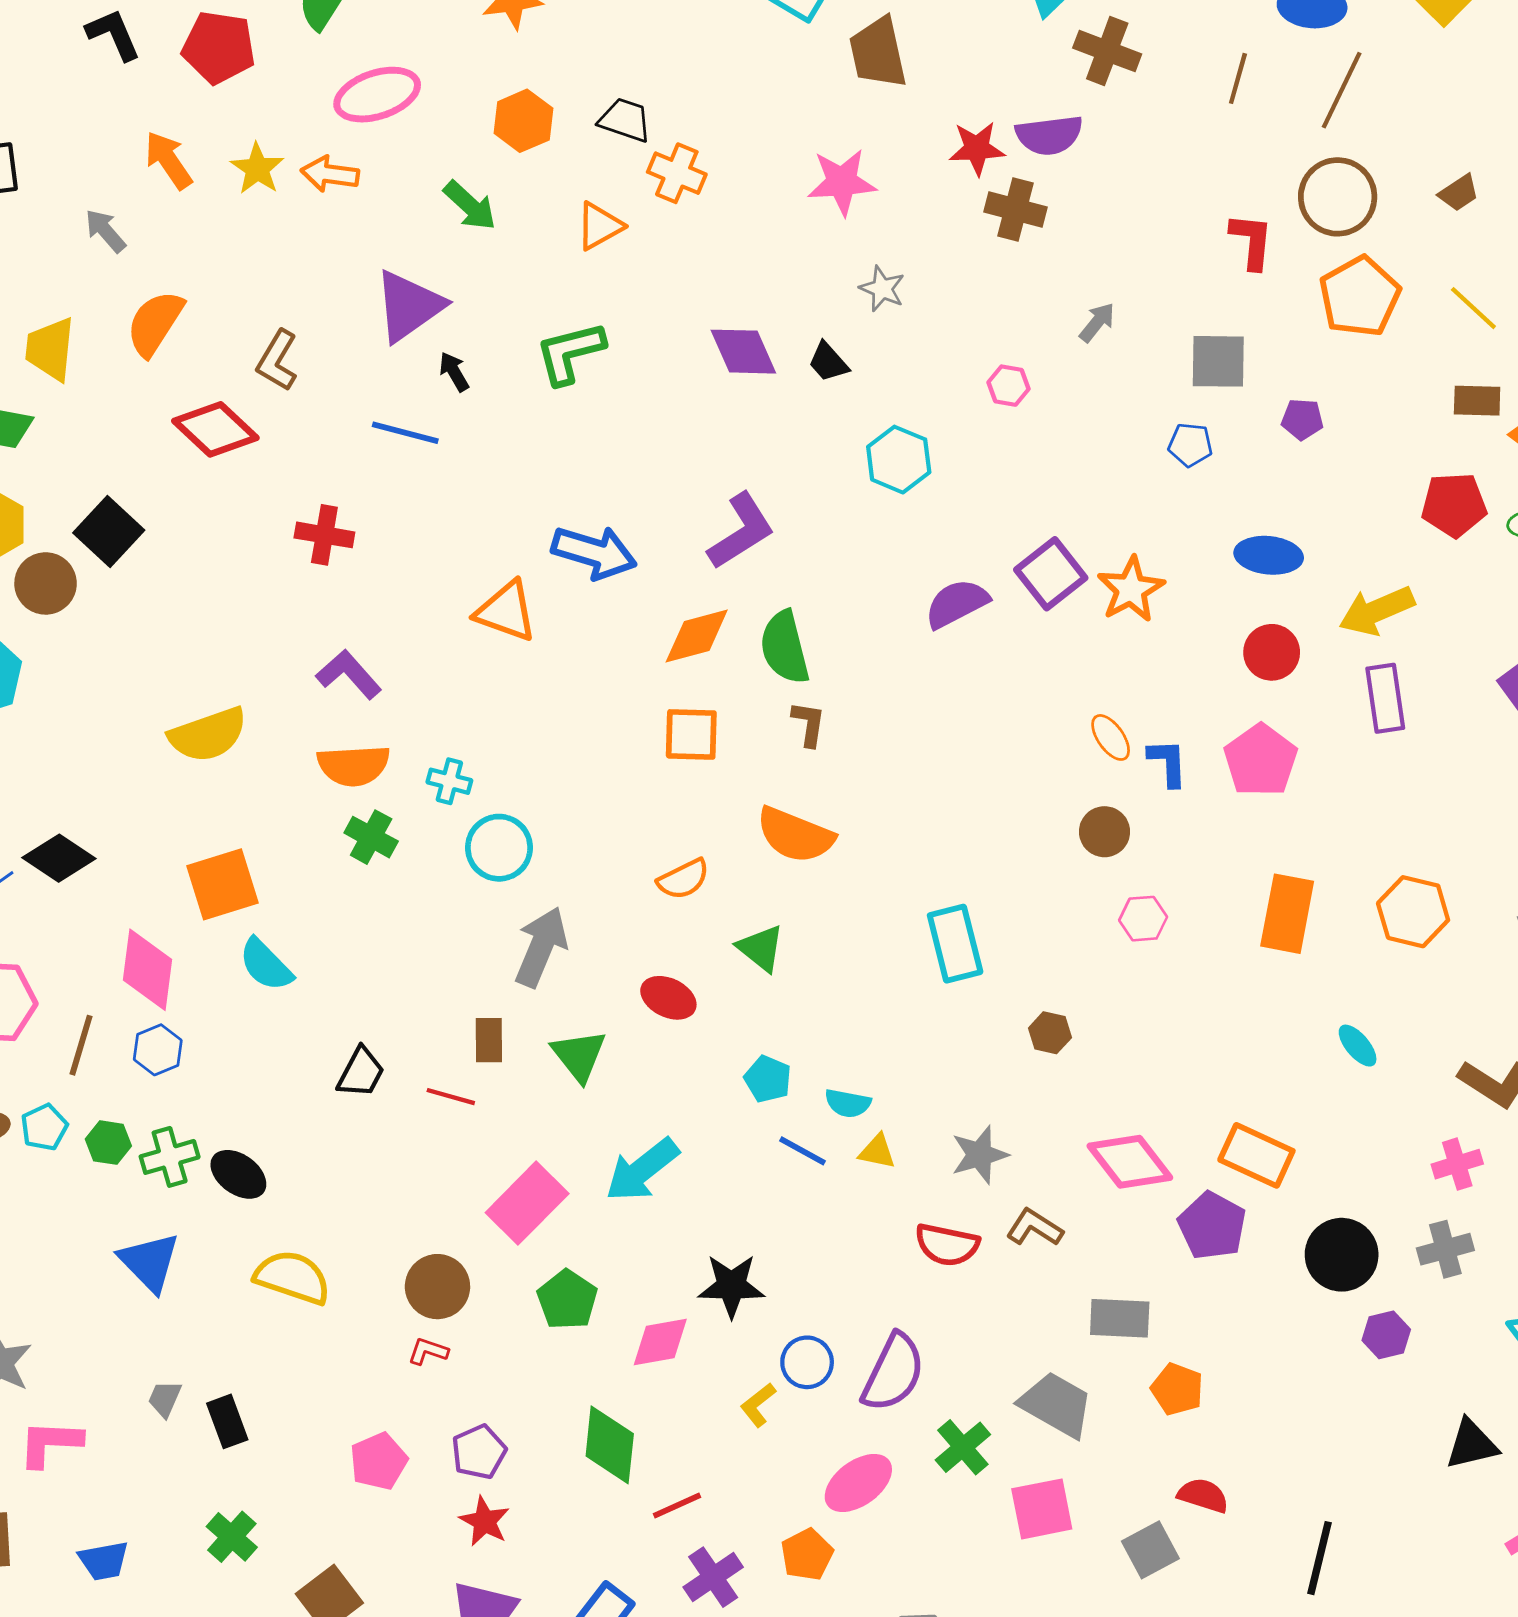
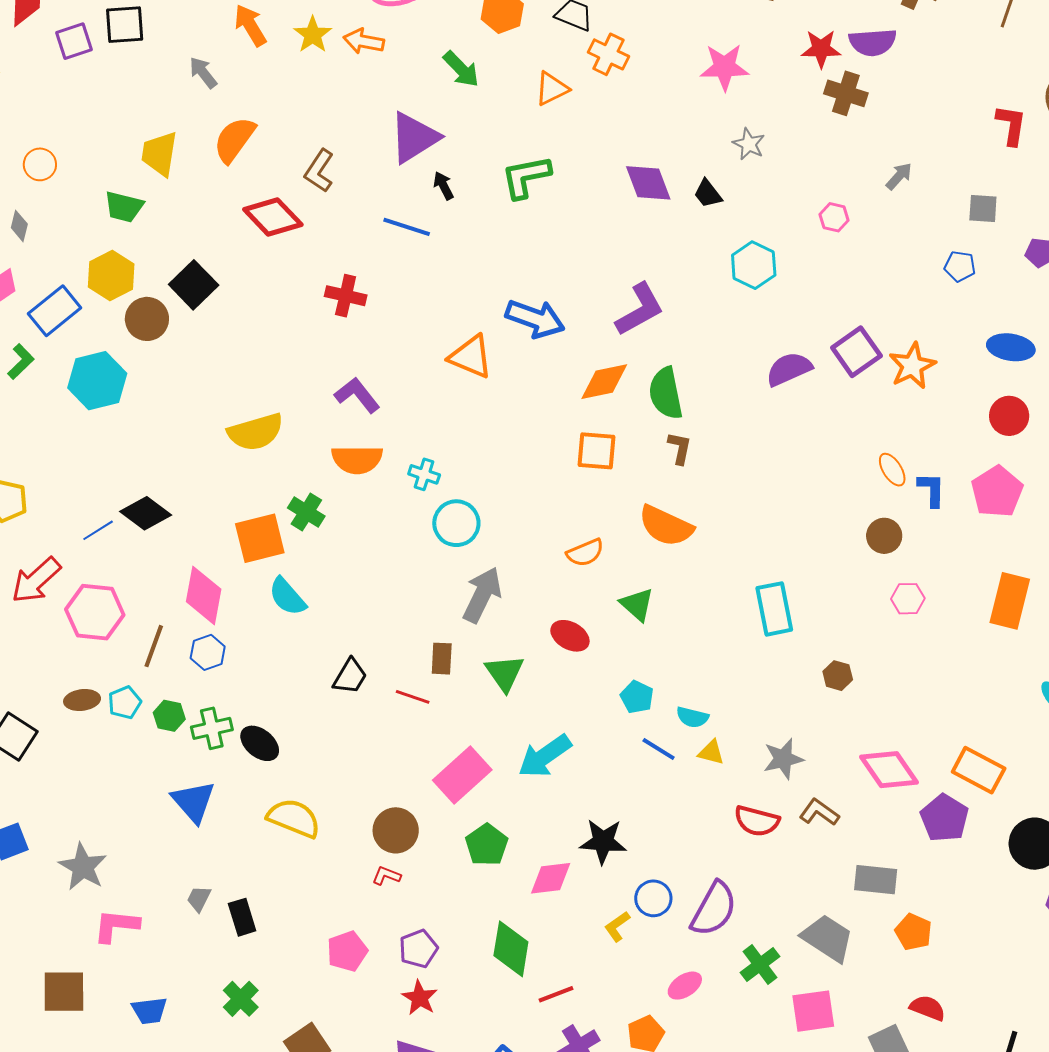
gray square: (1218, 361) -> (983, 208), size x0.7
green cross: (371, 837) -> (306, 512), moved
pink ellipse: (858, 1483) -> (685, 986), size x0.7

